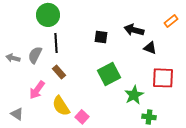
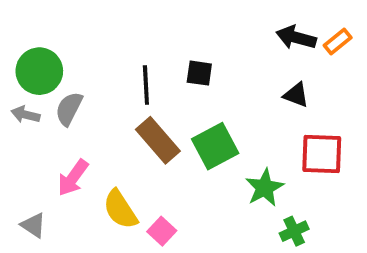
green circle: (48, 15) -> (39, 71), moved
black arrow: (134, 30) -> (296, 38), moved
black line: (56, 43) -> (146, 85), moved
brown rectangle: (59, 72) -> (158, 140), moved, size x1.6
green cross: (149, 117) -> (294, 231), turned -32

